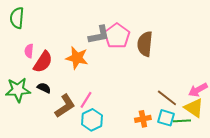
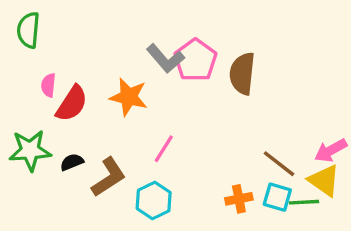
gray L-shape: (99, 35) -> (165, 58), turned 60
black semicircle: (44, 88) -> (72, 162), moved, turned -48
pink line: (86, 100) -> (164, 149), moved

